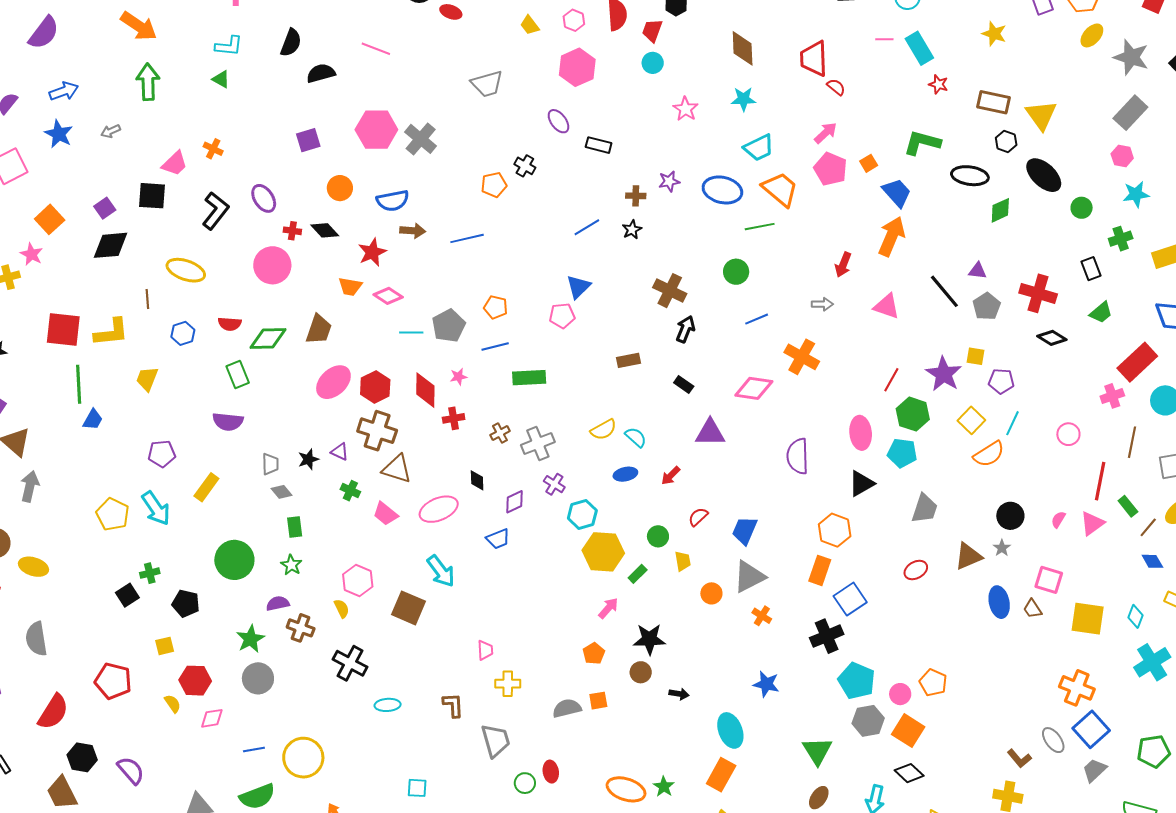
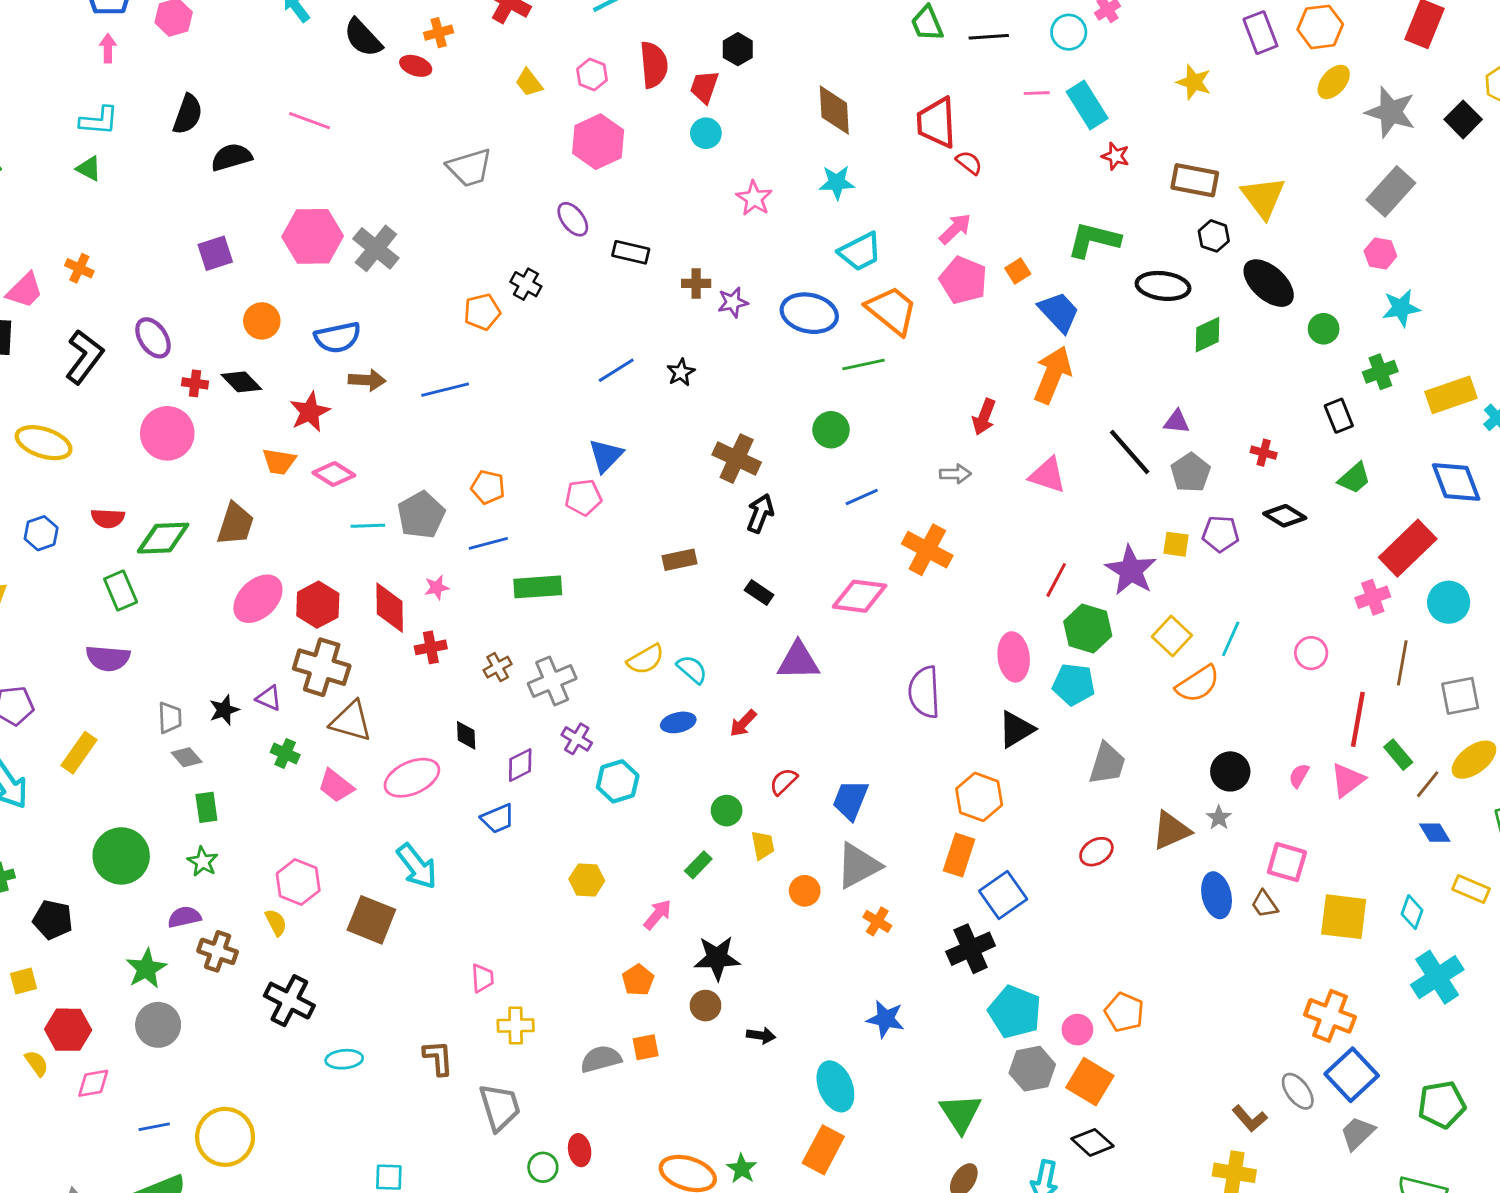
brown cross: (636, 196) -> (696, 283), moved
red cross: (1038, 293) -> (1264, 453), size x0.5
purple pentagon: (1001, 381) -> (1221, 534), moved
yellow hexagon: (603, 552) -> (587, 880), moved, size x0.6

